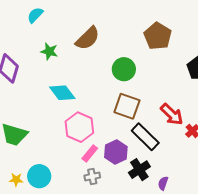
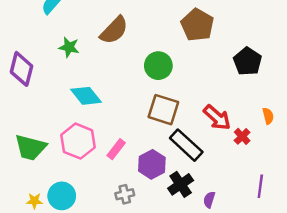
pink hexagon: (79, 127) -> (78, 141), moved
pink rectangle: (90, 153) -> (116, 149), moved

